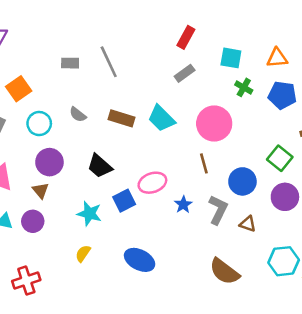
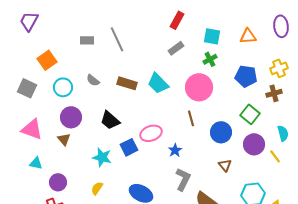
green cross: (244, 87) -> (210, 59), moved, turned 32
blue pentagon: (282, 95) -> (246, 76), moved
gray L-shape: (218, 210) -> (183, 179), moved
purple circle: (33, 221) -> (58, 182), moved
brown triangle: (248, 224) -> (225, 165), turned 32

